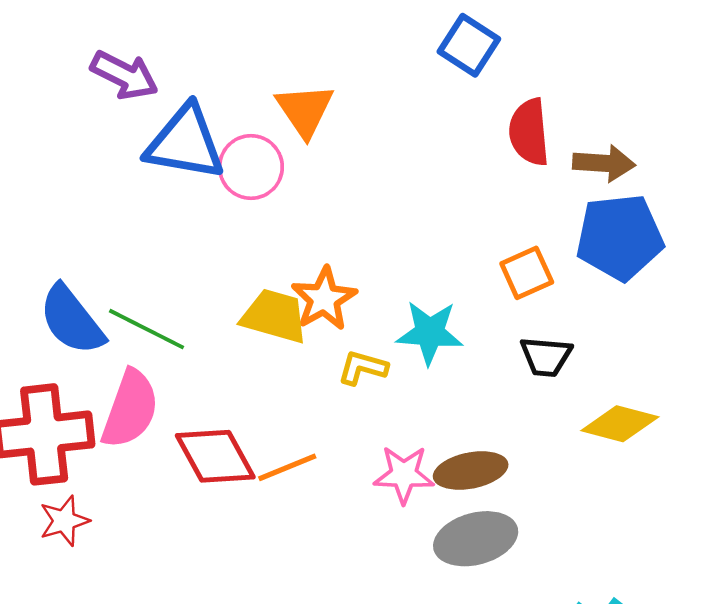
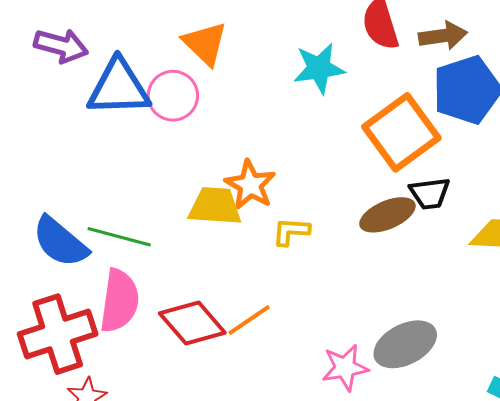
orange square: (527, 273) -> (401, 132), size x1.8
cyan star: (430, 333) -> (319, 68), moved
brown ellipse: (471, 471) -> (387, 215), moved
pink star: (404, 475) -> (345, 368), moved

